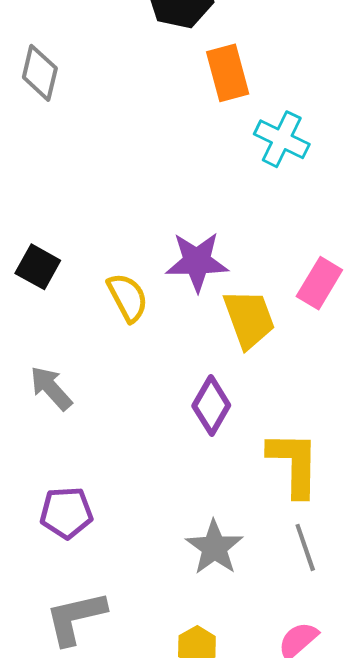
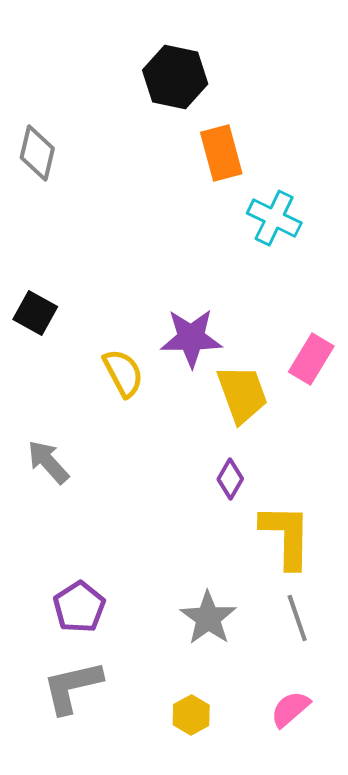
black square: (38, 267) -> (35, 313), moved
purple diamond: (211, 406) -> (230, 479), moved, size x0.7
purple pentagon: (66, 513) -> (79, 607), moved, turned -30

